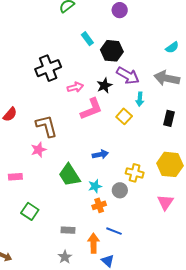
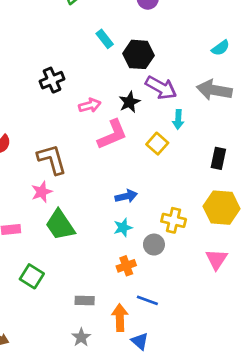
black cross: (48, 68) -> (52, 80), size x0.7
black rectangle: (169, 118) -> (218, 158), moved
green trapezoid: (69, 175) -> (60, 225), moved
cyan star: (95, 186) -> (123, 228), moved

